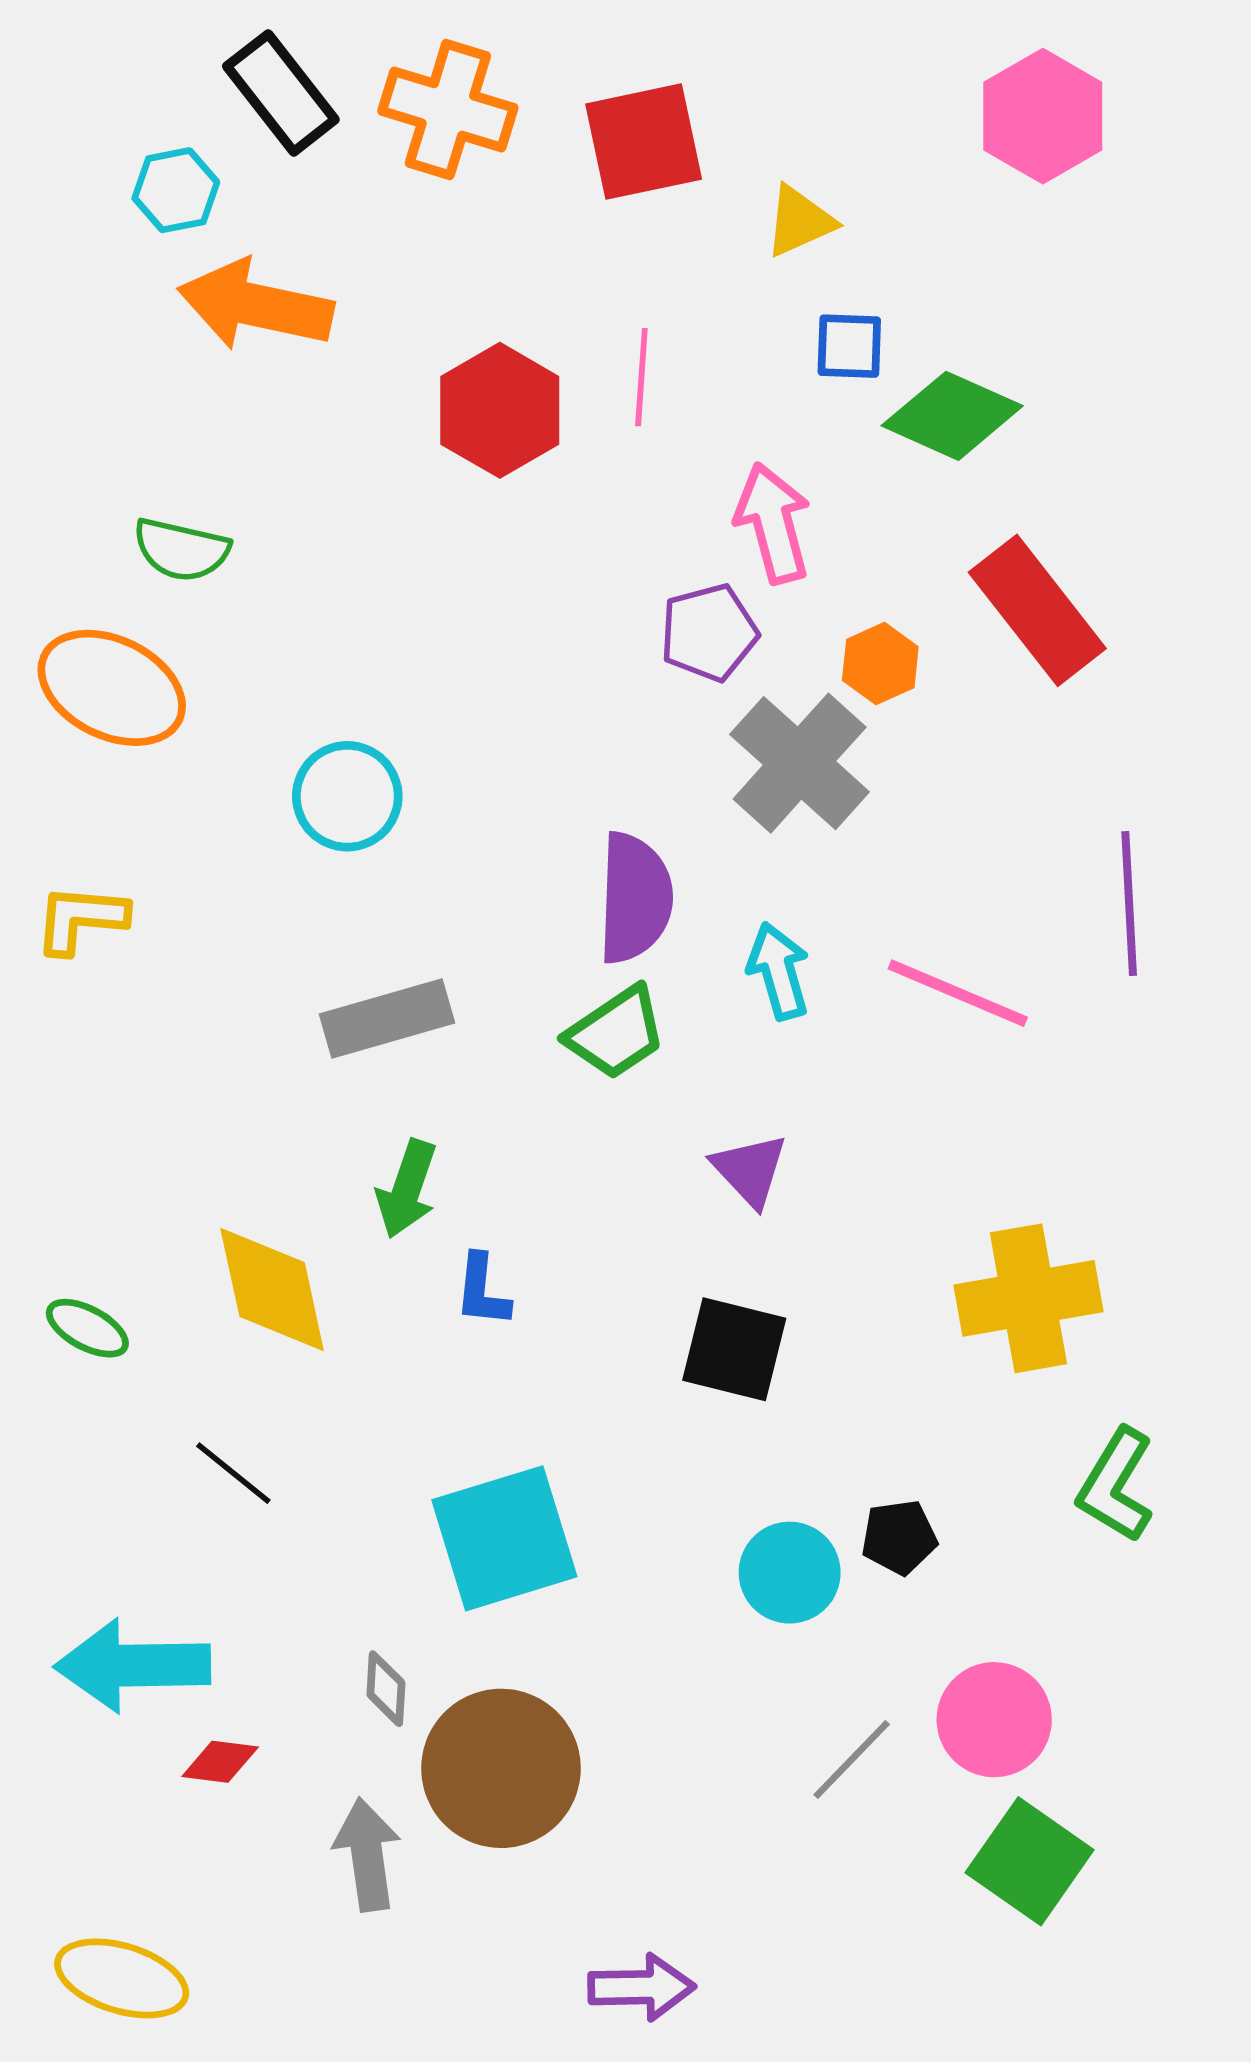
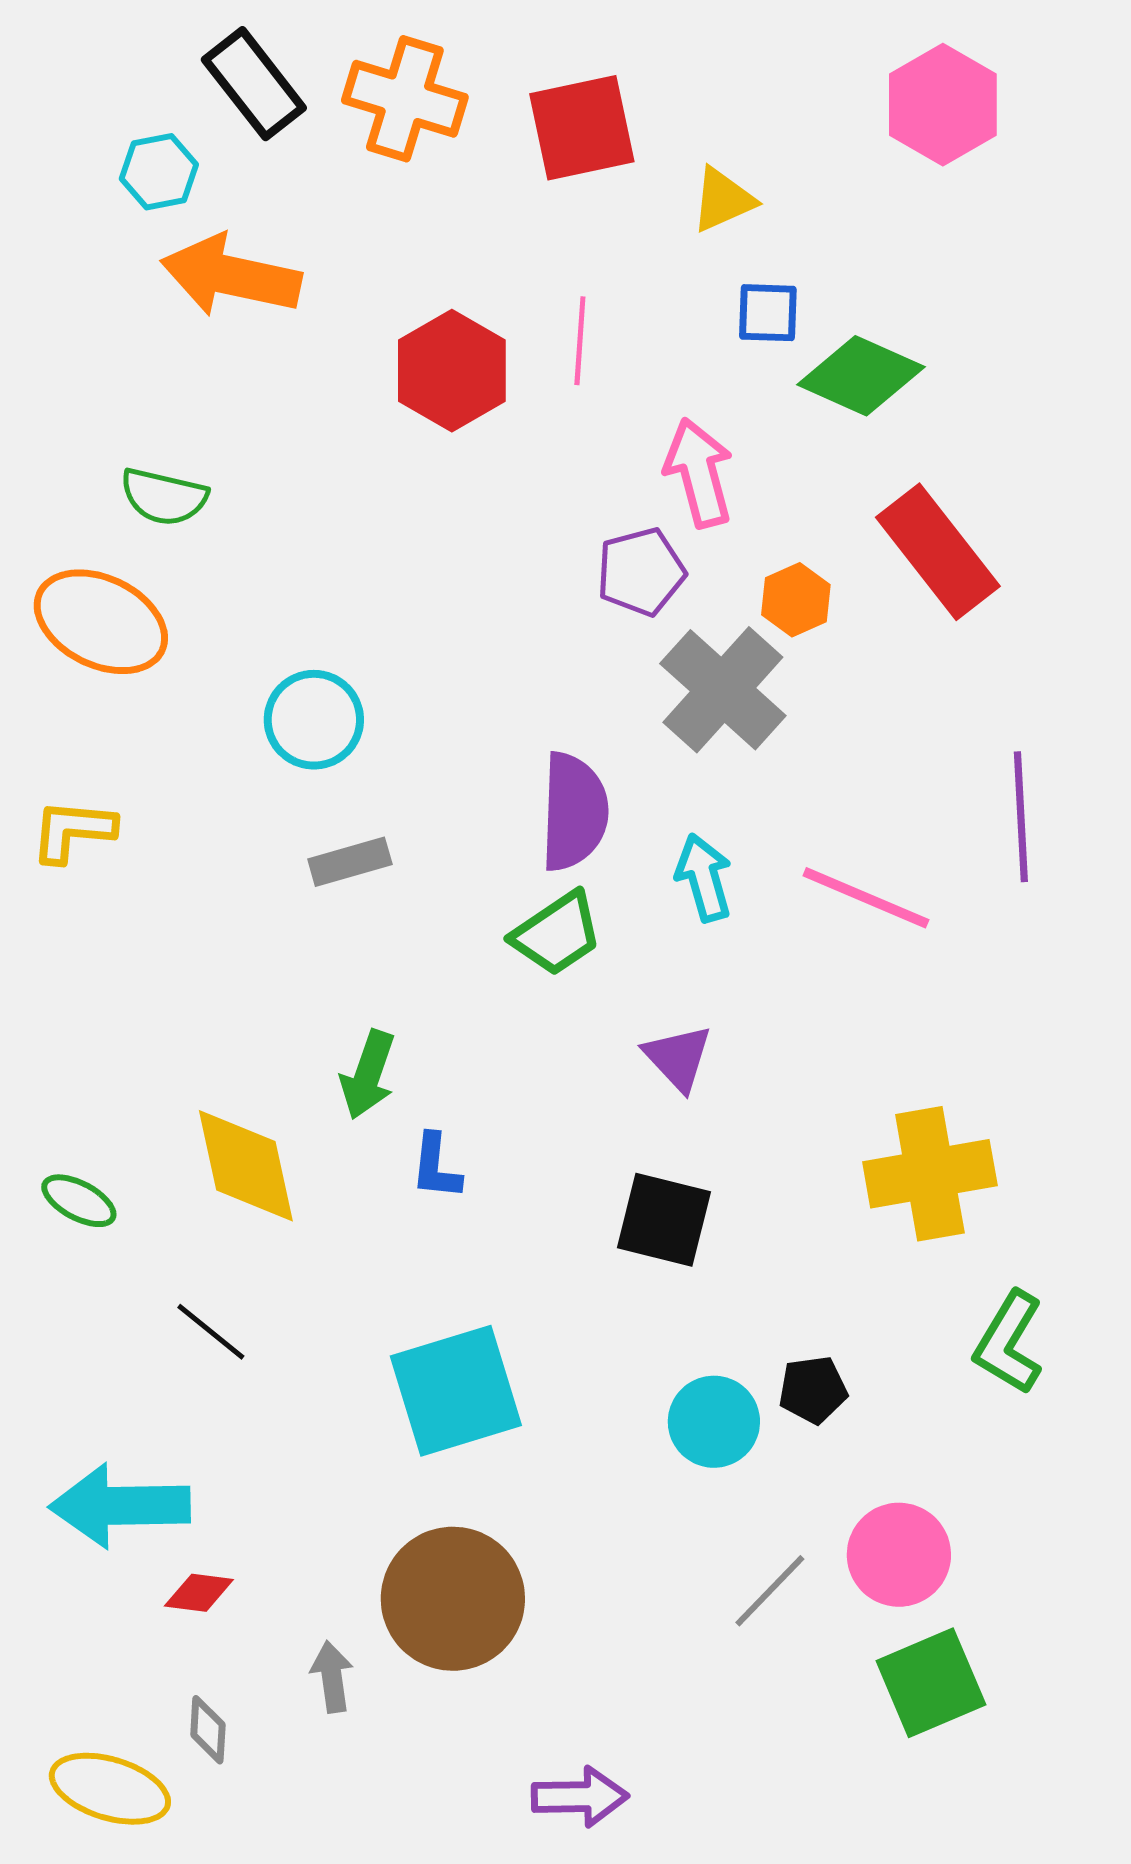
gray rectangle: (387, 1019) -> (350, 862), moved, size x0.7
gray diamond: (386, 1689) -> (208, 1730), moved
gray arrow: (367, 1855) -> (332, 1677), size x0.7
green square: (1030, 1861) -> (931, 1683), turned 32

